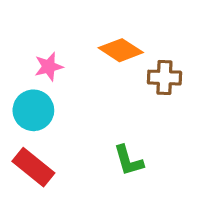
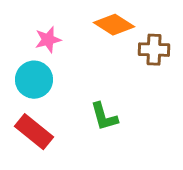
green L-shape: (128, 161) -> (104, 117), moved

